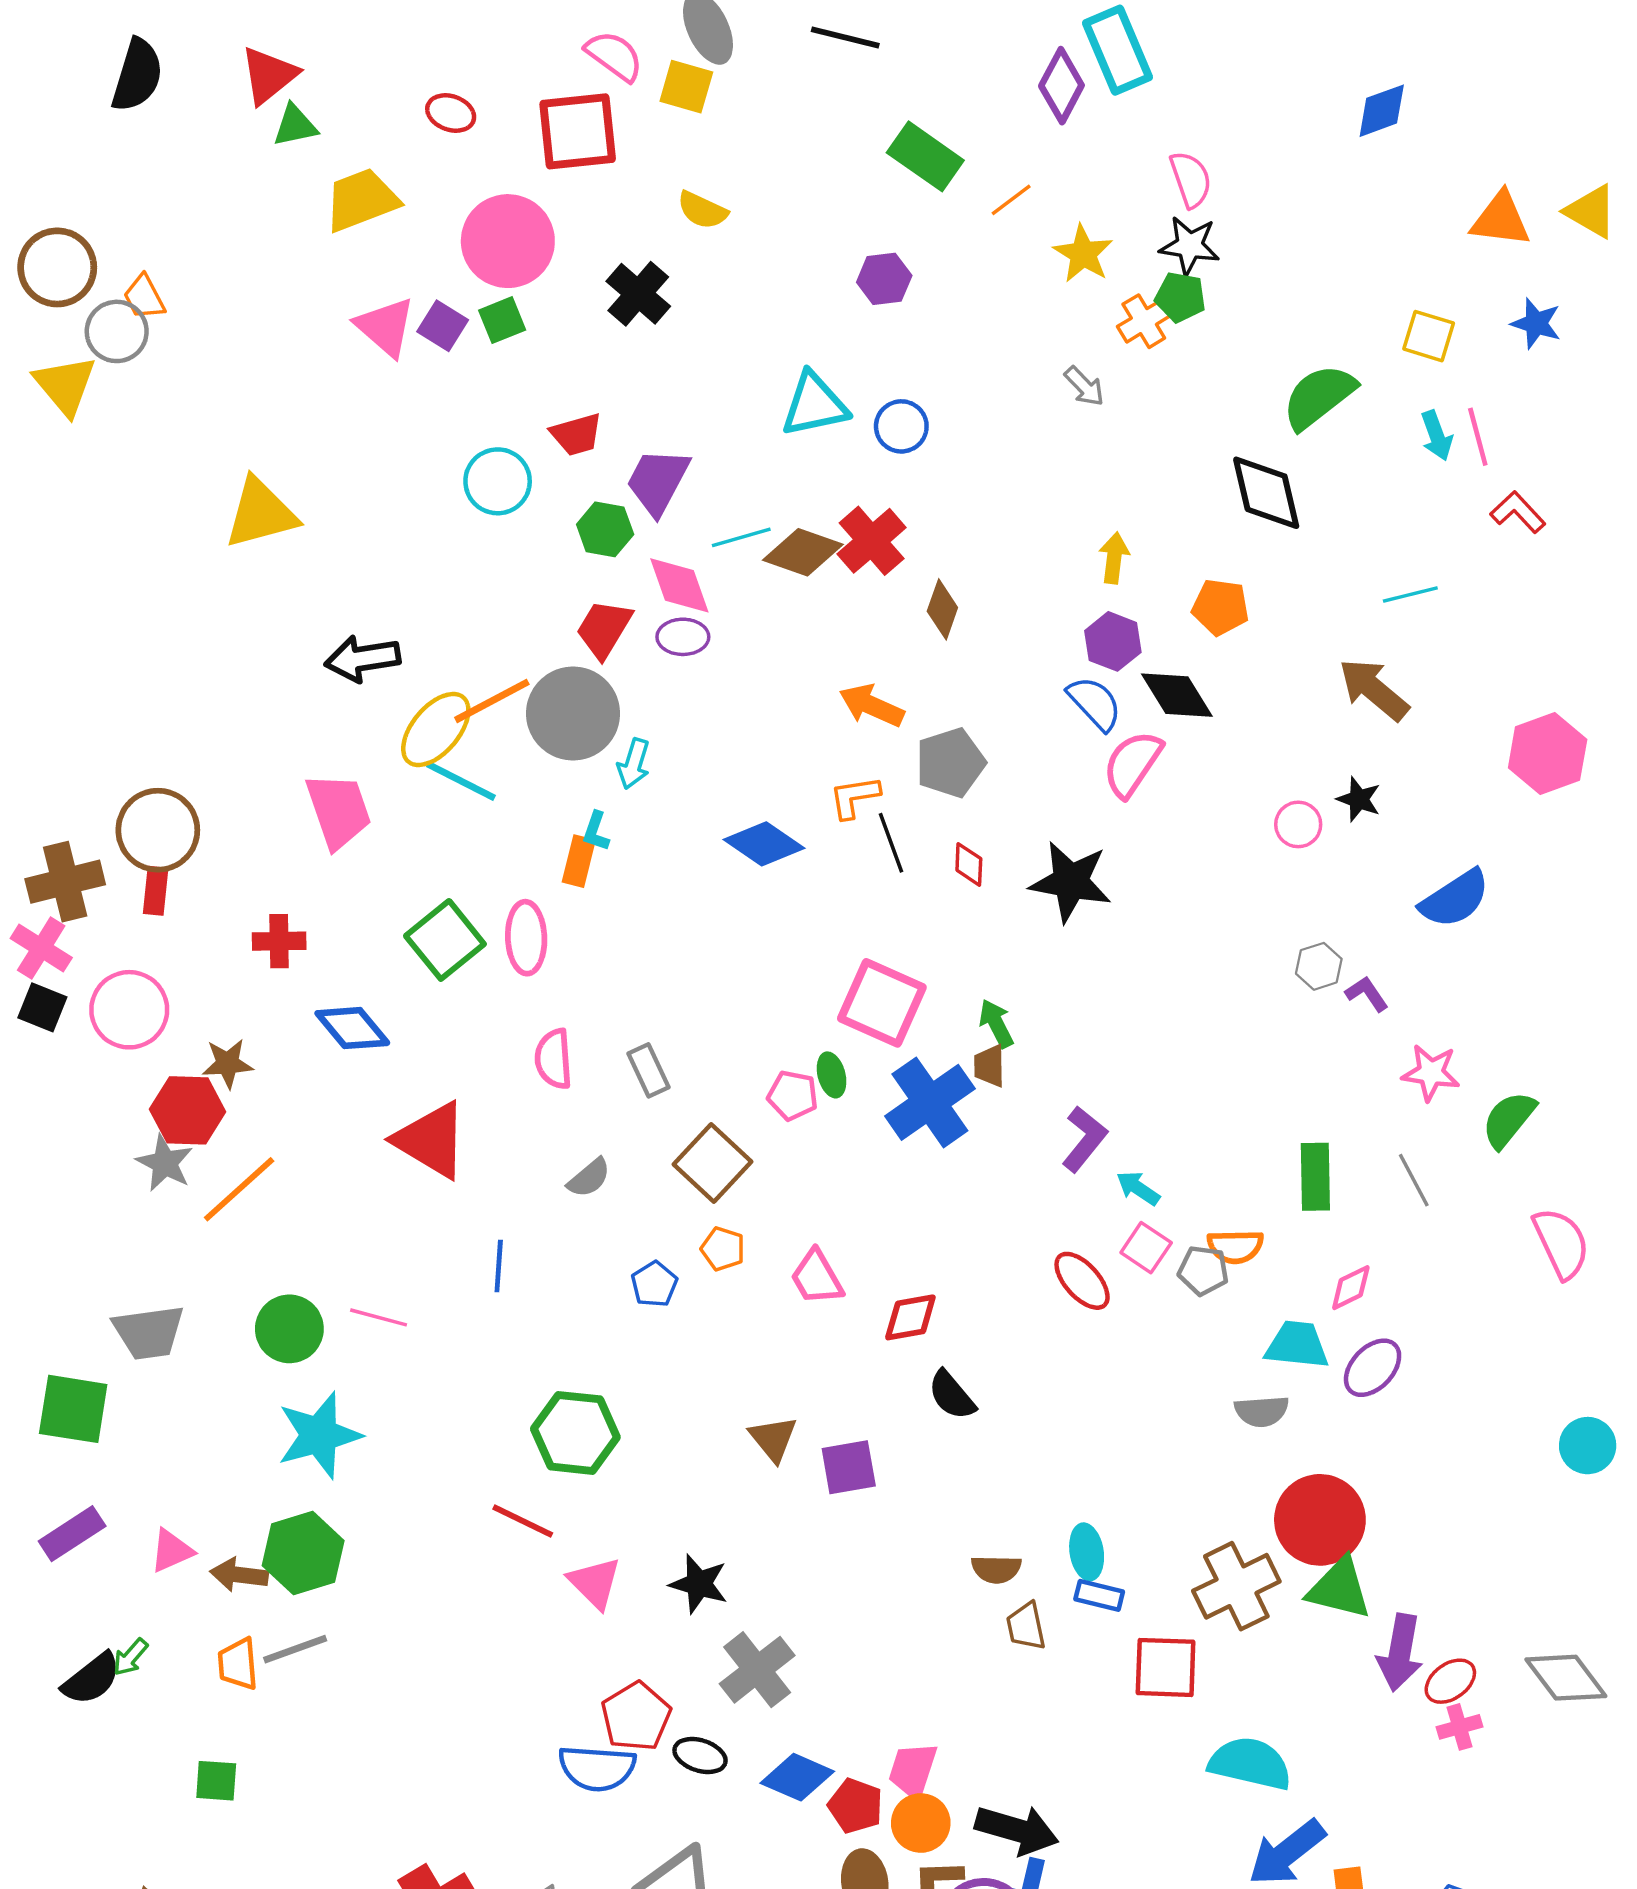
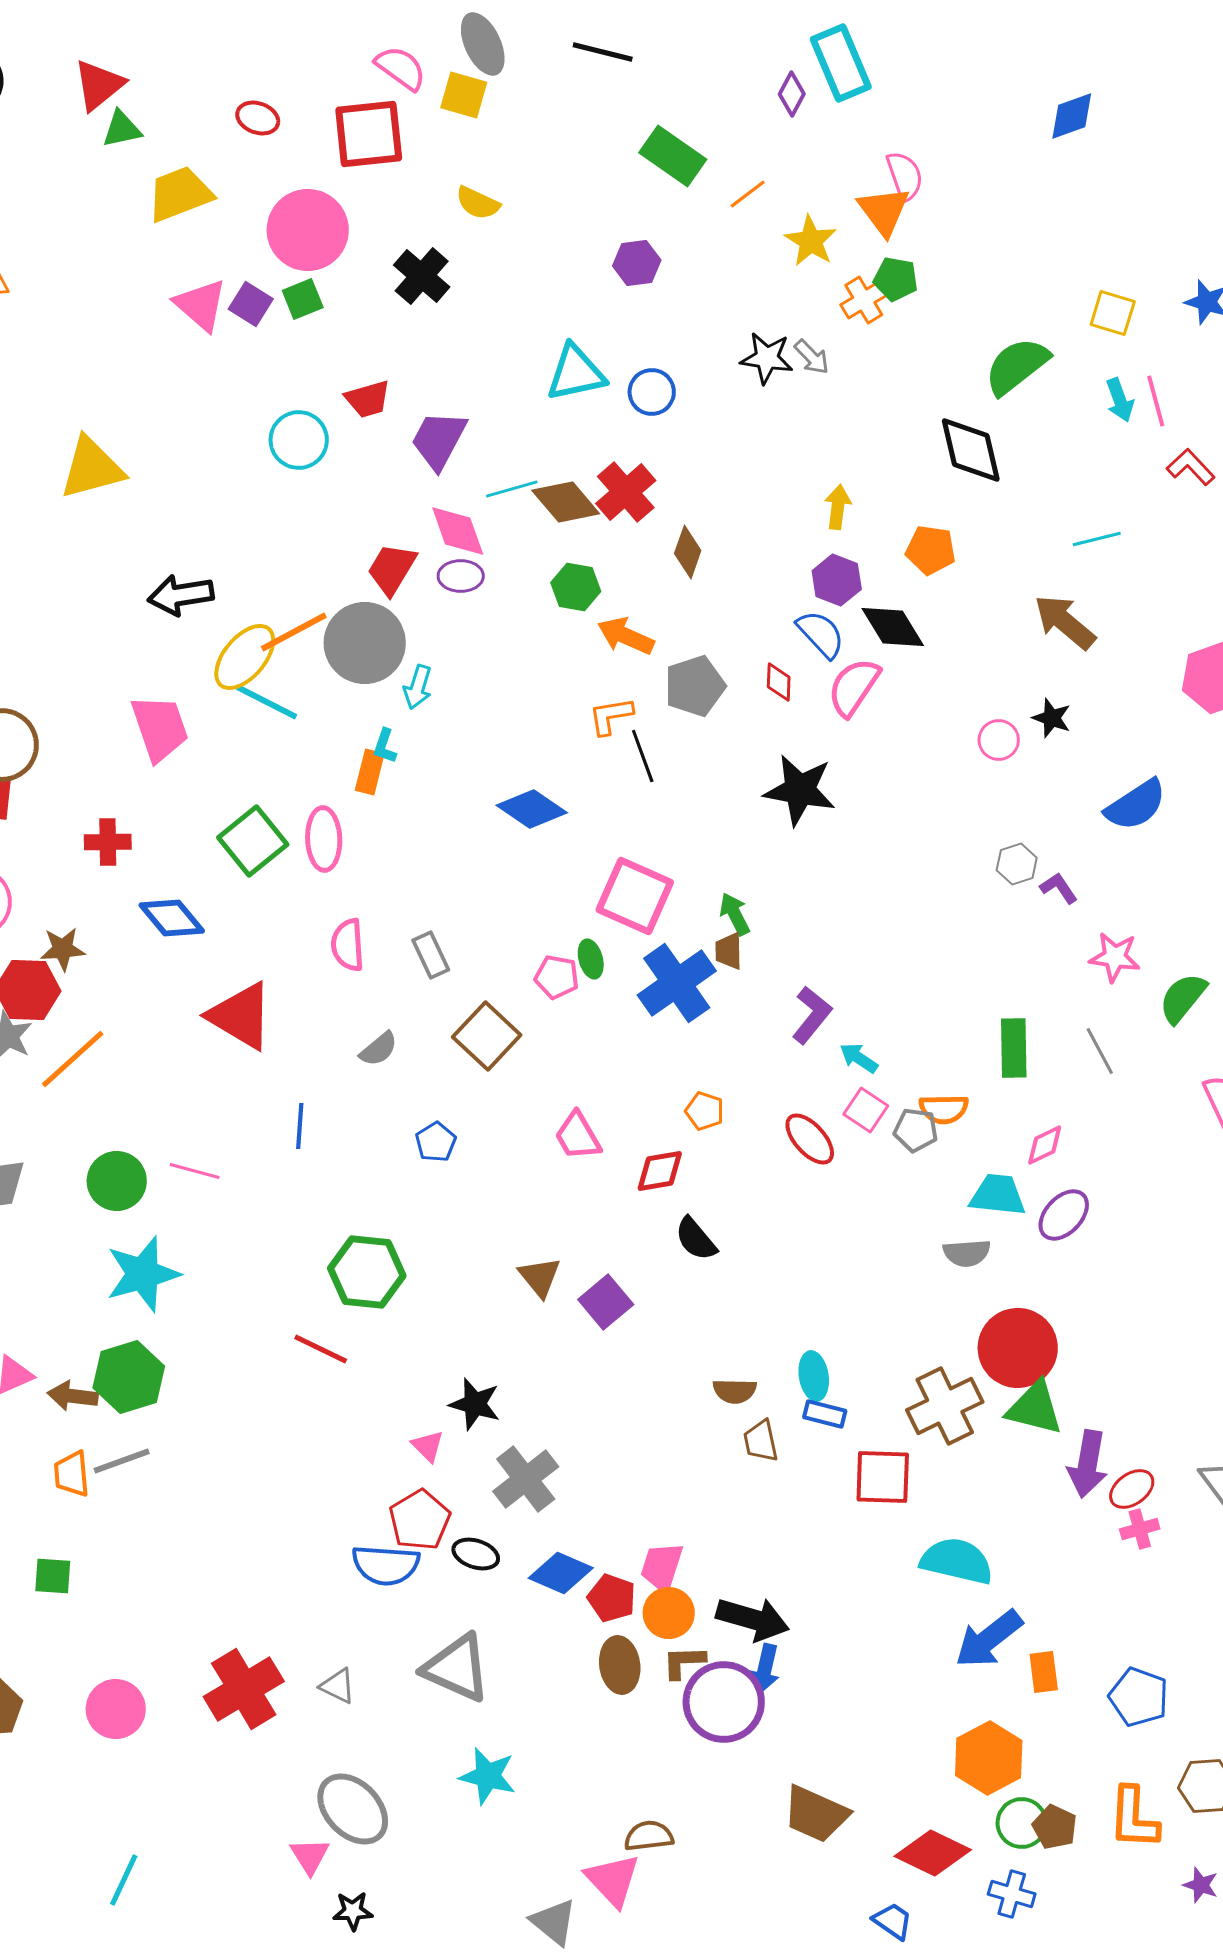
purple diamond: (1061, 86) -> (792, 94), size x0.7
orange triangle: (1501, 219) -> (884, 211), moved, turned 46
black star: (1190, 246) -> (767, 358), moved
green hexagon: (605, 529) -> (576, 587), moved
brown diamond: (803, 552) -> (566, 502), turned 30
blue diamond: (764, 844) -> (532, 809), moved
red diamond: (969, 864) -> (779, 682), moved
orange pentagon: (723, 1249) -> (705, 1111), moved
purple square: (849, 1467) -> (606, 1302), turned -30
pink triangle: (595, 1583) -> (428, 1446), moved, size x0.7

